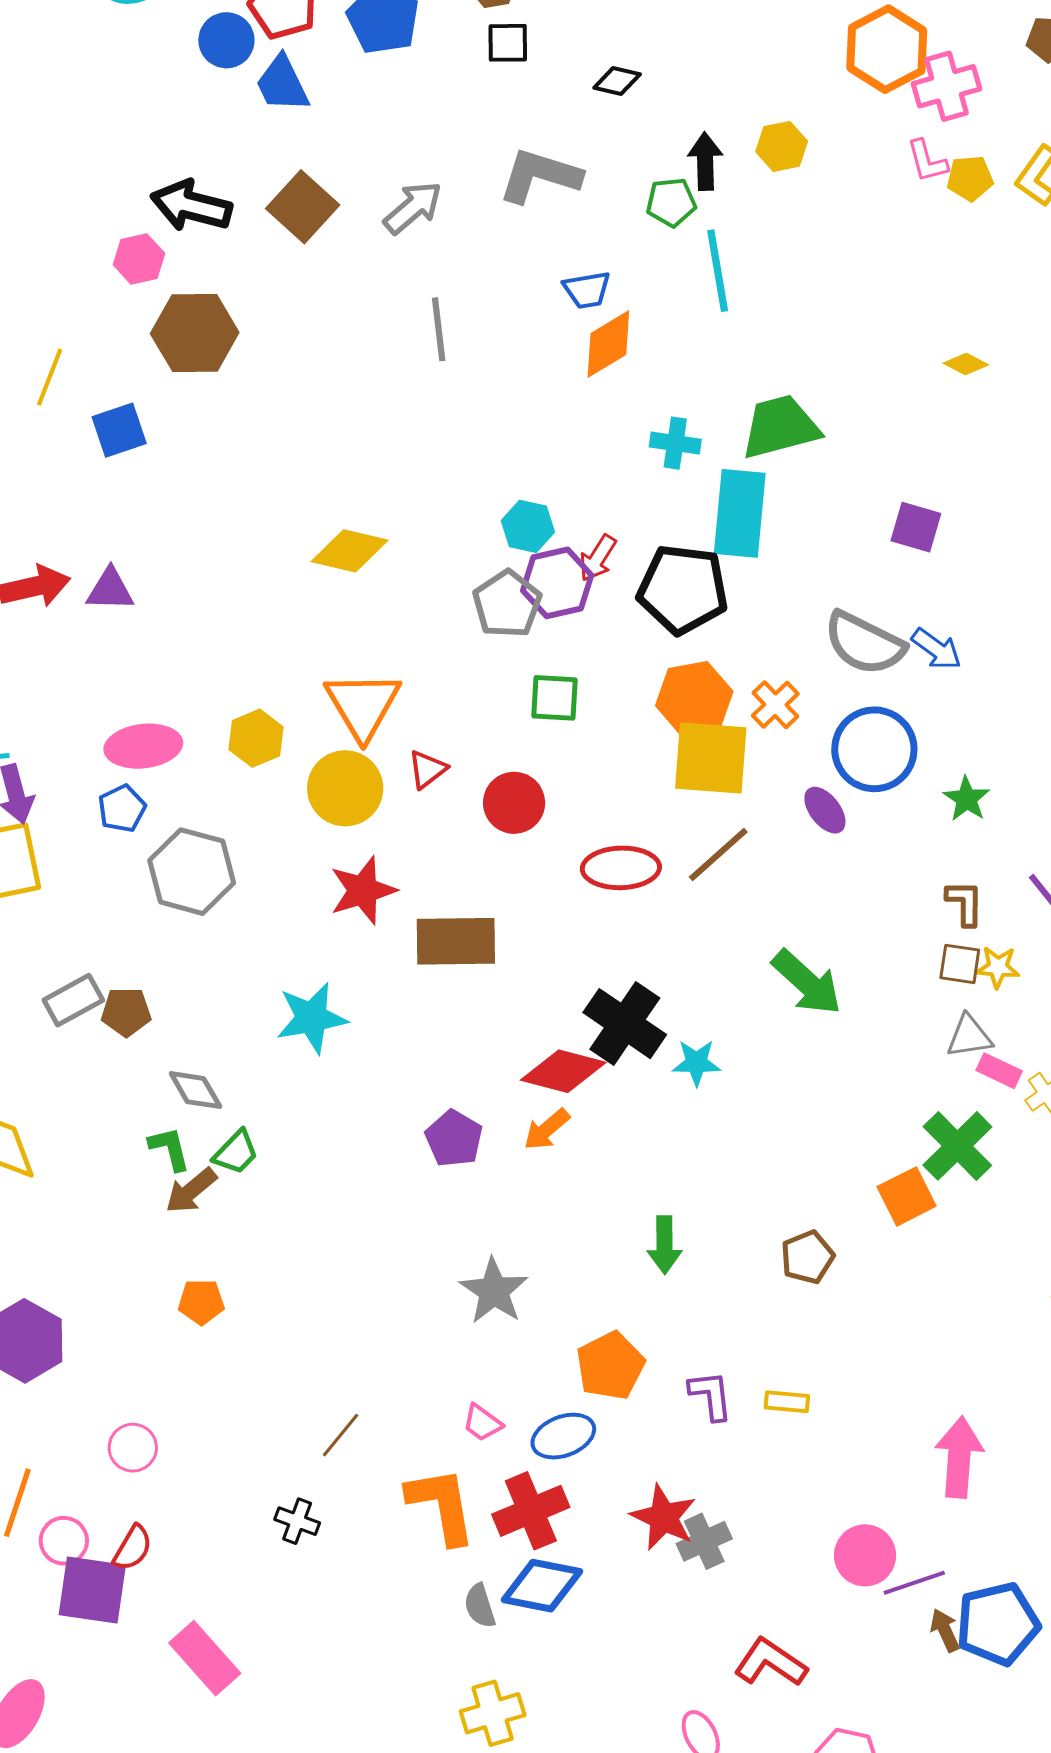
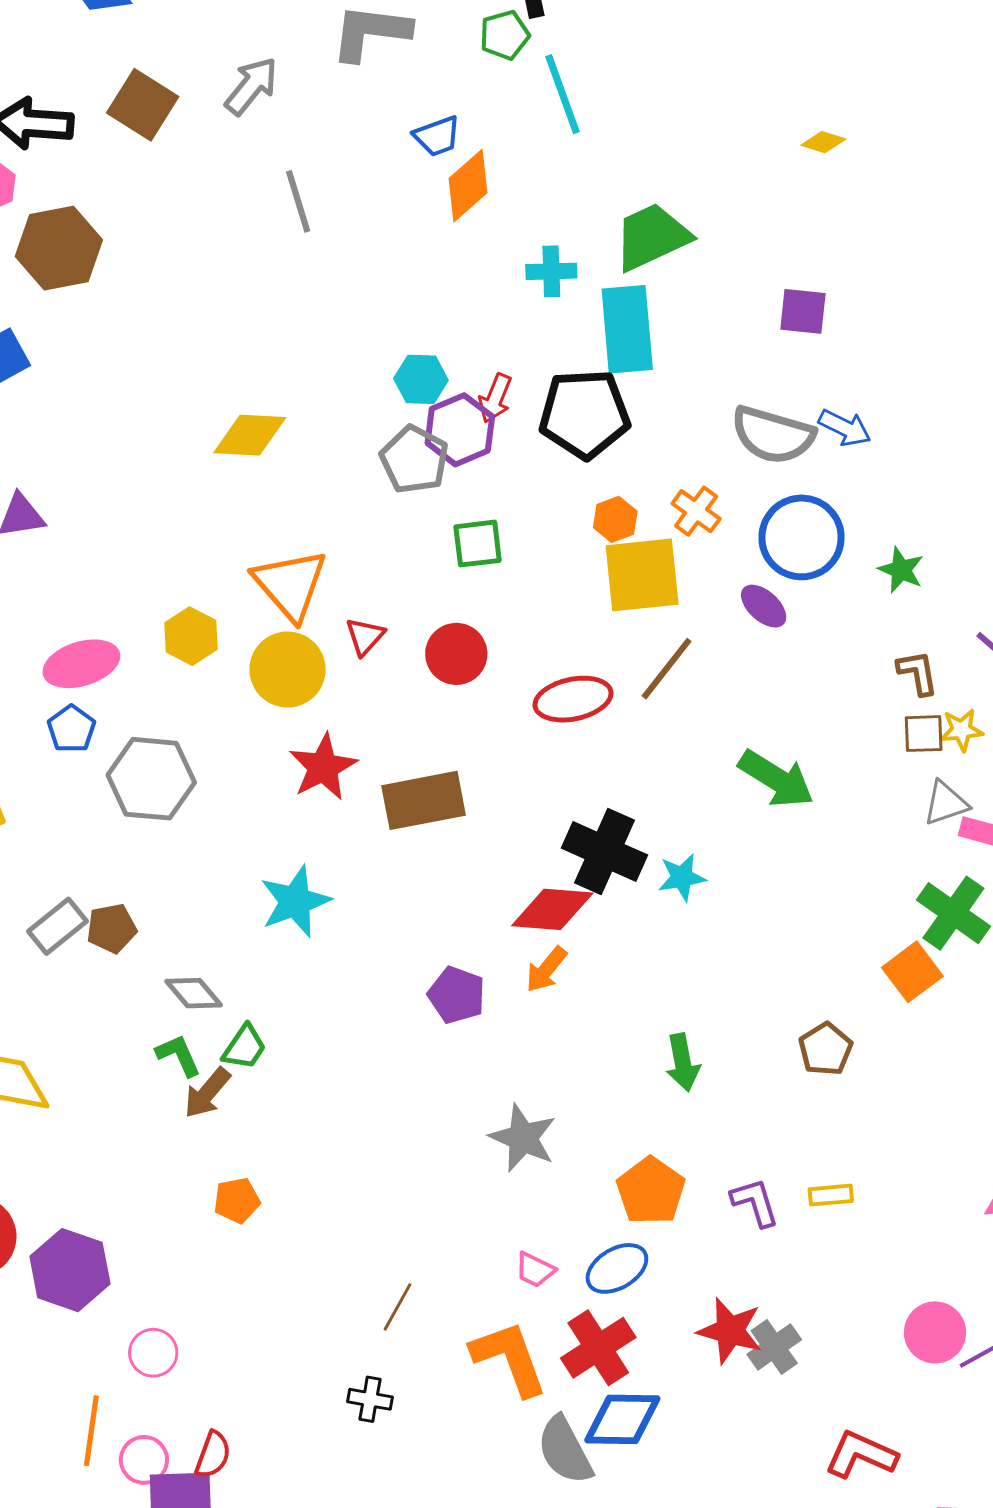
orange hexagon: (694, 699) -> (615, 519), size x0.6
pink circle: (133, 1448) -> (153, 1353), moved
gray semicircle: (480, 1606) -> (565, 1450), size x1.6

